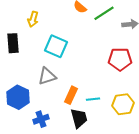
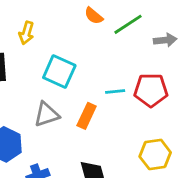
orange rectangle: (71, 95) -> (87, 116), moved
cyan line: (93, 99) -> (115, 92), moved

